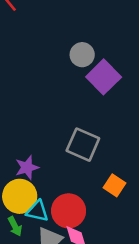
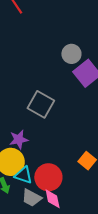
gray square: (83, 145) -> (41, 104), moved

